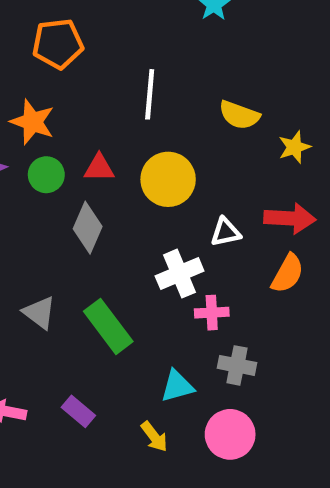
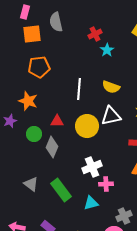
yellow semicircle: (239, 115) -> (111, 87), moved
green circle: (46, 175) -> (34, 134), moved
white triangle: (226, 232) -> (111, 116), moved, size x1.5
gray cross: (237, 365) -> (124, 216), moved, turned -35
cyan triangle: (177, 386) -> (91, 203), moved

